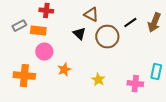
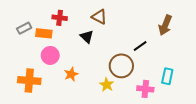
red cross: (46, 11) -> (60, 18), moved
black line: (130, 23) -> (140, 46), moved
brown circle: (107, 37) -> (121, 66), moved

